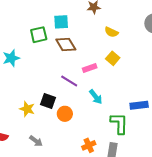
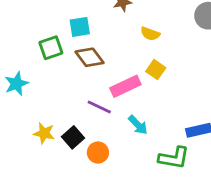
pink rectangle: (90, 68) -> (125, 86), size x1.5
black square: (48, 101) -> (73, 137), turned 35
yellow star: (27, 109) -> (44, 133), moved
green L-shape: (119, 123) -> (174, 158), turned 105

